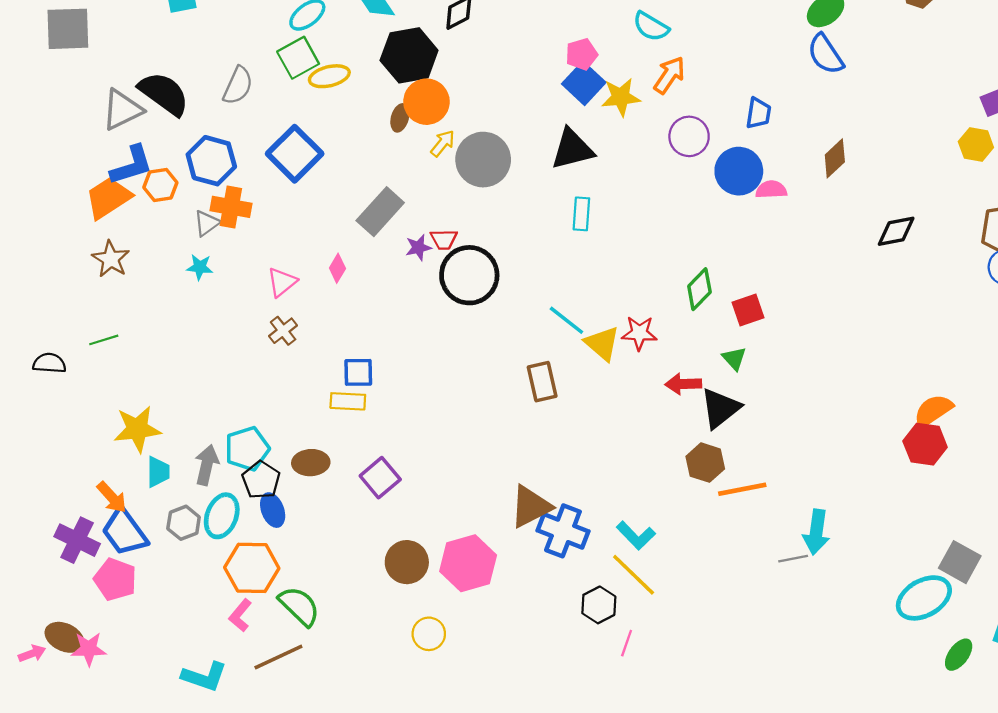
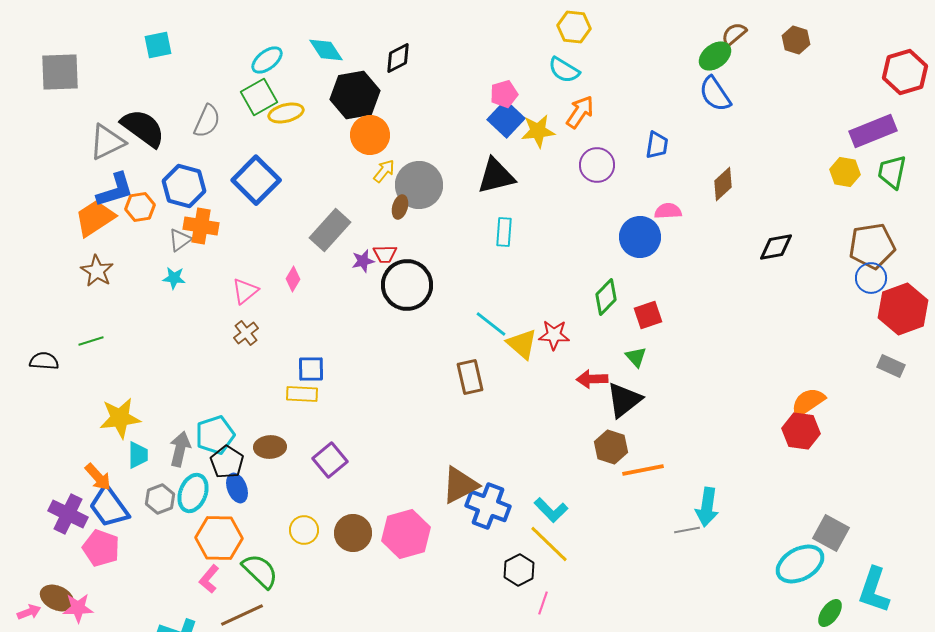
brown ellipse: (400, 118) -> (400, 207), moved
blue circle: (739, 171) -> (640, 237), moved
yellow circle: (429, 634) -> (304, 530), moved

